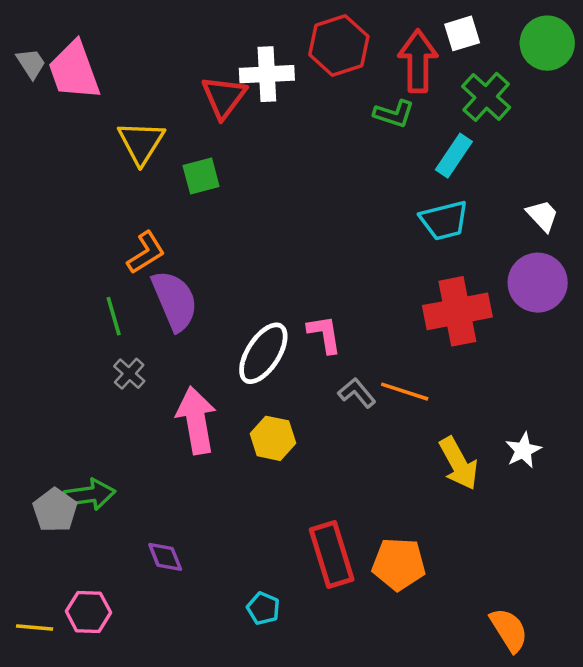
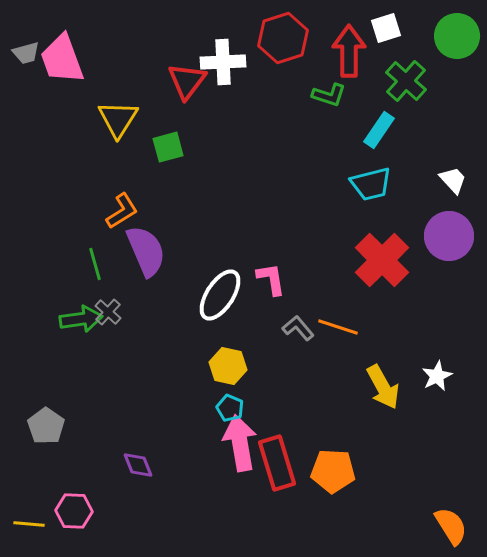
gray trapezoid: (31, 63) -> (26, 53), turned 108
red cross: (457, 311) -> (382, 260), turned -34
pink arrow: (196, 420) -> (240, 443), moved
green arrow: (90, 495) -> (81, 319), moved
cyan pentagon: (263, 608) -> (230, 408), moved
orange semicircle: (509, 630) -> (451, 526), moved

